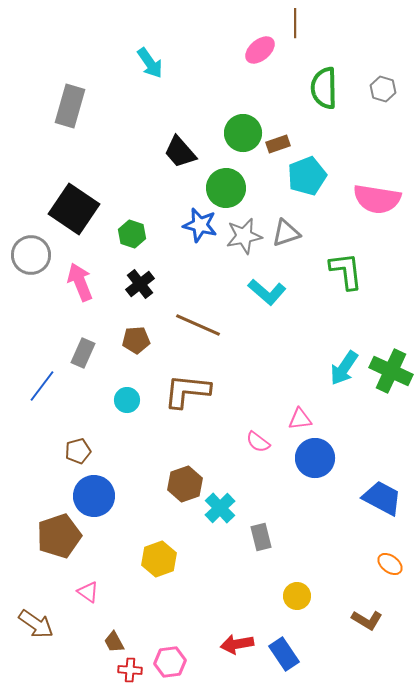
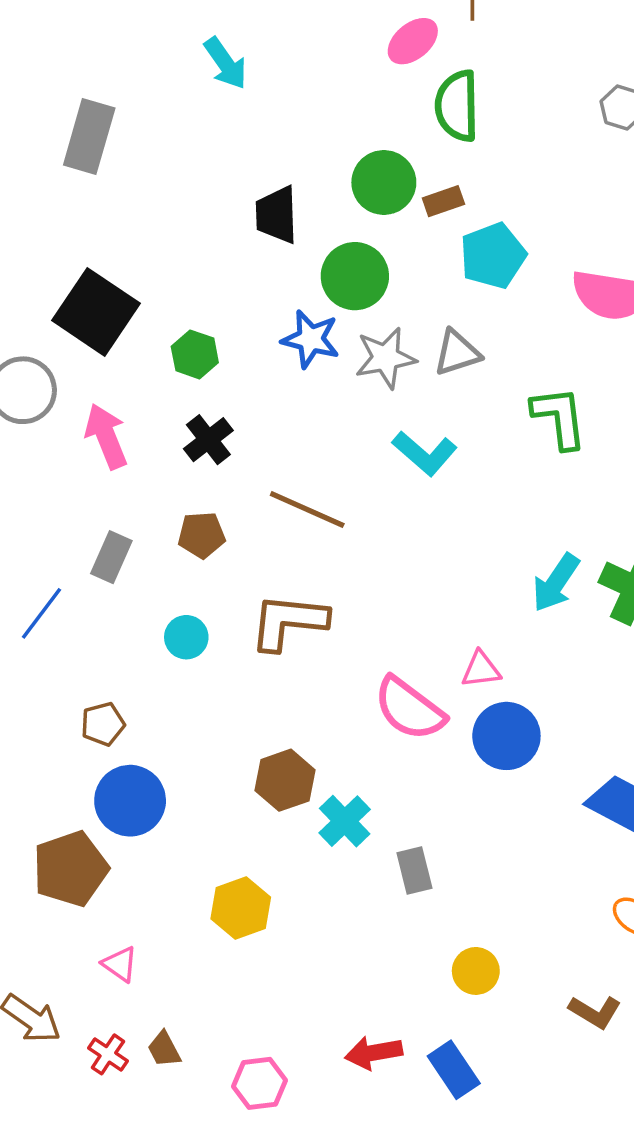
green semicircle: (324, 88) -> (457, 106), moved
black trapezoid: (180, 152) -> (277, 215), turned 39
pink semicircle: (258, 442) -> (409, 709), size x1.8
red cross: (130, 670) -> (108, 1054), moved, turned 30

